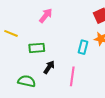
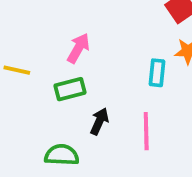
pink arrow: (46, 16) -> (78, 48), moved

